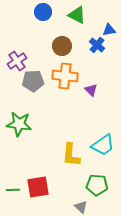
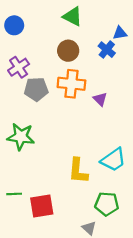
blue circle: (43, 12) -> (14, 25), moved
green triangle: (77, 15) -> (73, 17), moved
green line: (13, 190) -> (14, 194), moved

